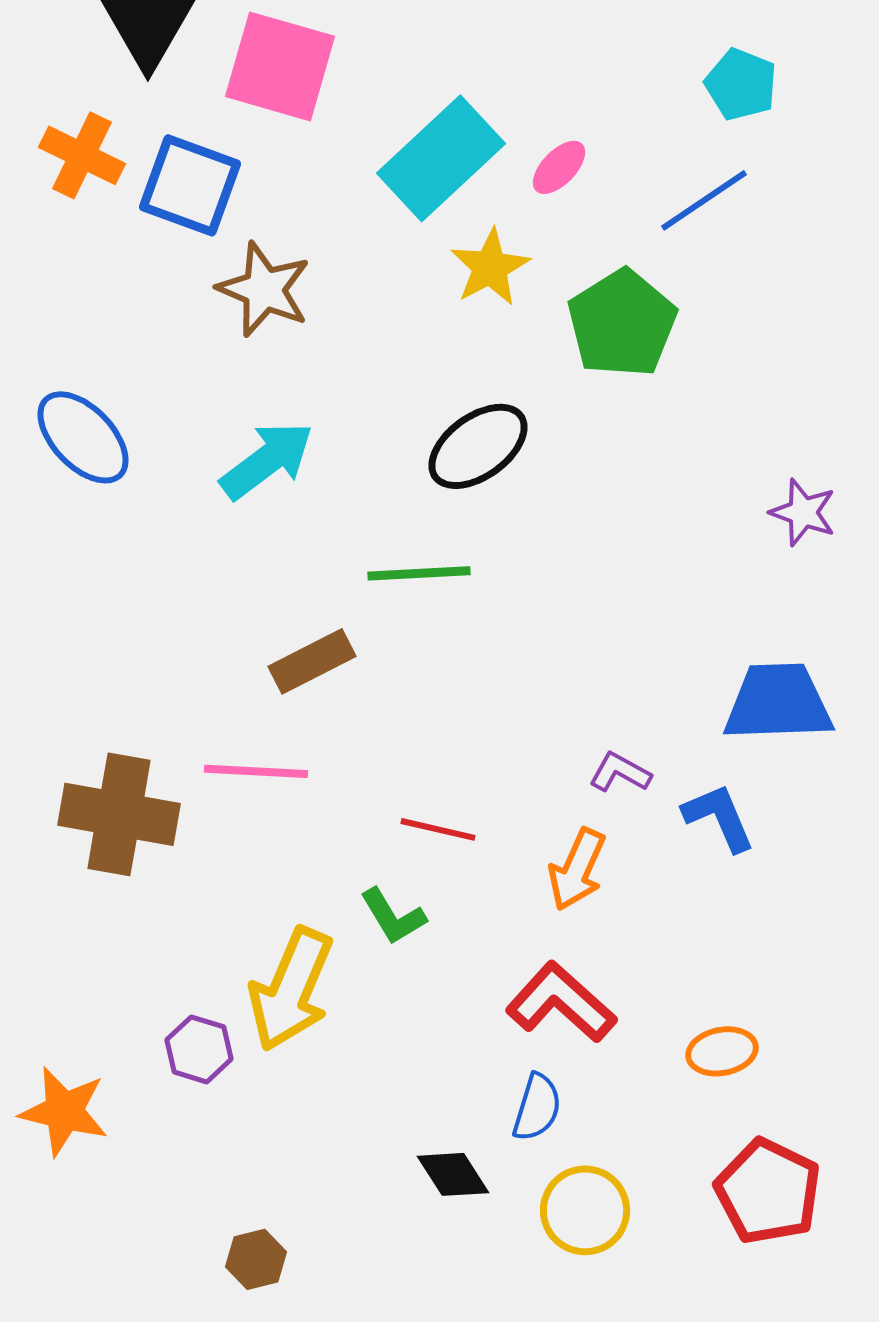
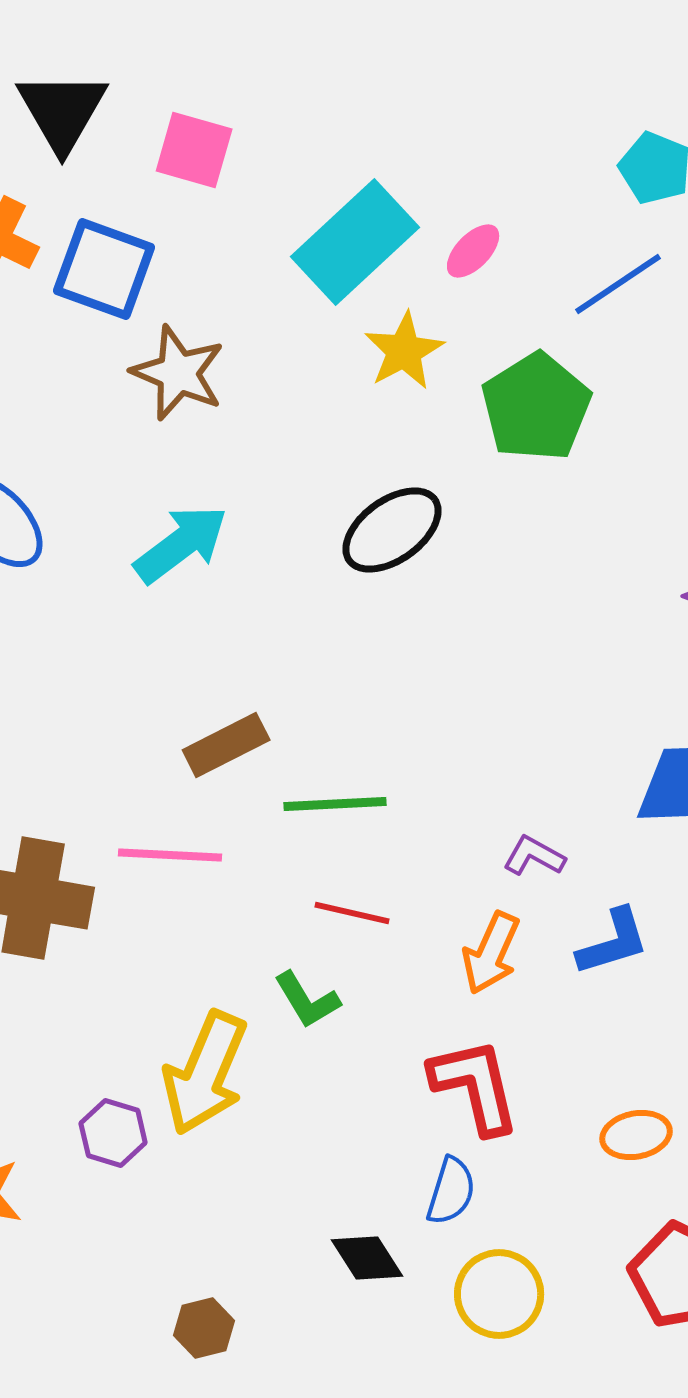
pink square: (280, 66) -> (194, 150), size x0.7
green line: (419, 573) -> (335, 804), moved
blue L-shape: (719, 817) -> (613, 942), moved, turned 96
red L-shape: (561, 1002) -> (475, 1086), turned 35
brown hexagon: (256, 1259) -> (204, 1328), moved

